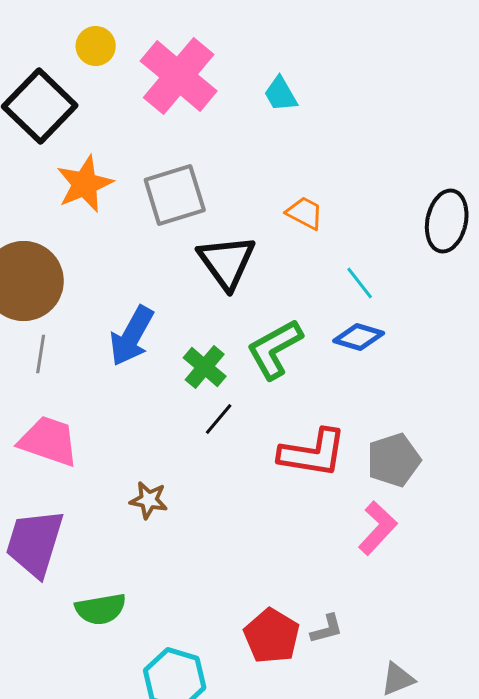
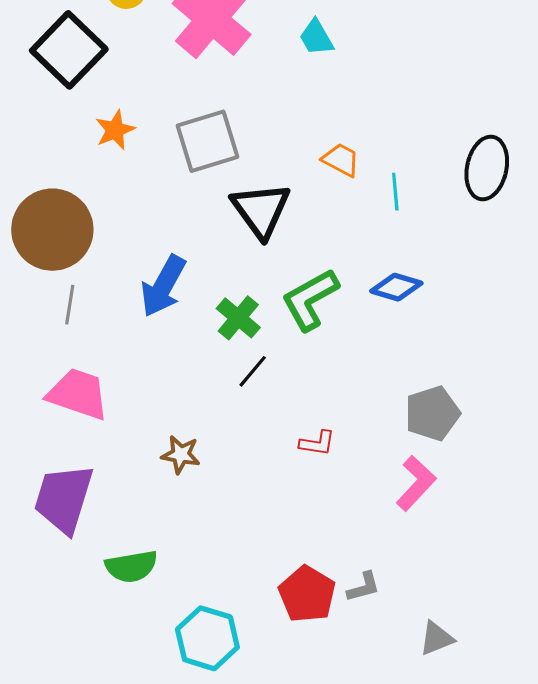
orange star: (85, 184) -> (115, 130), size x0.7
cyan line: (360, 283) -> (395, 192), moved, turned 33
red L-shape: (313, 453) -> (317, 443), moved, size x0.5

